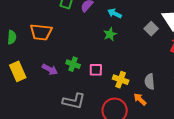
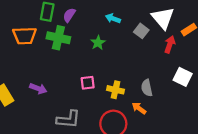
cyan arrow: (115, 13) -> (113, 18), moved
orange trapezoid: (41, 32) -> (25, 36), moved
green cross: (73, 64) -> (58, 38), moved, size x1.5

